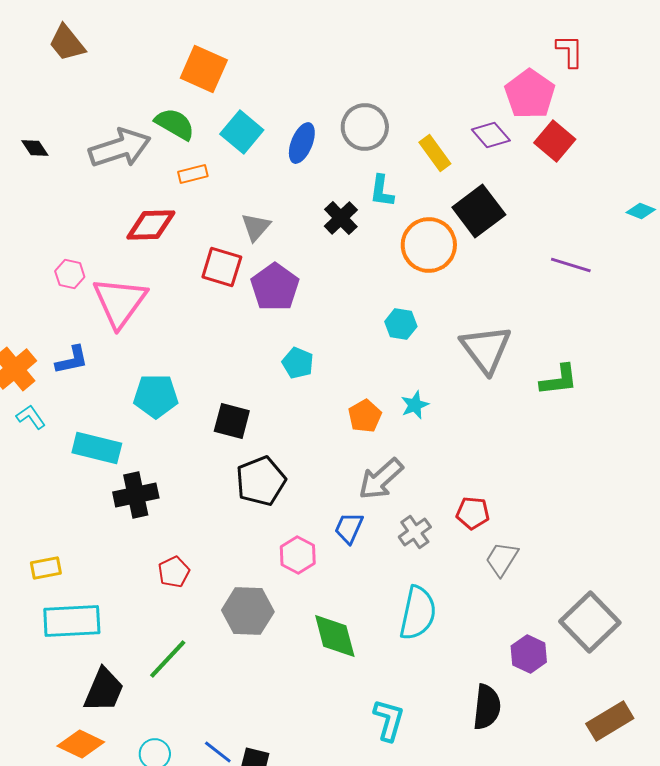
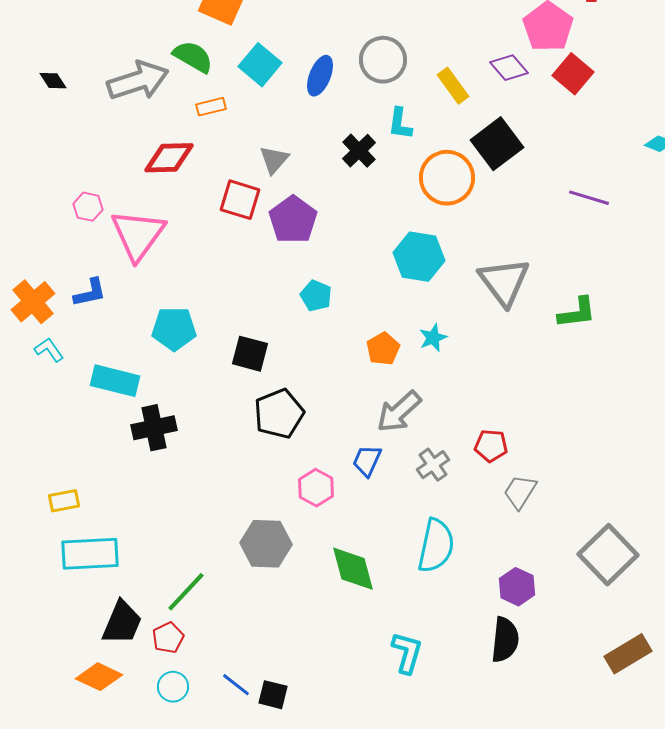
cyan hexagon: (401, 324) -> (419, 257), size x1.6
red pentagon: (174, 572) -> (168, 638), moved
purple hexagon: (529, 654) -> (517, 587), moved

